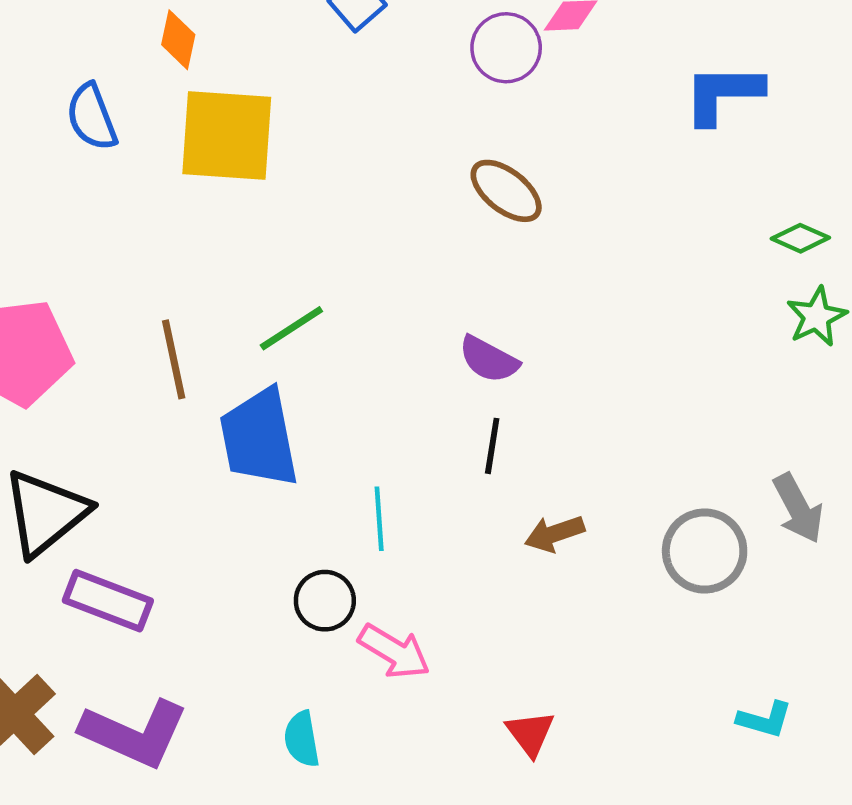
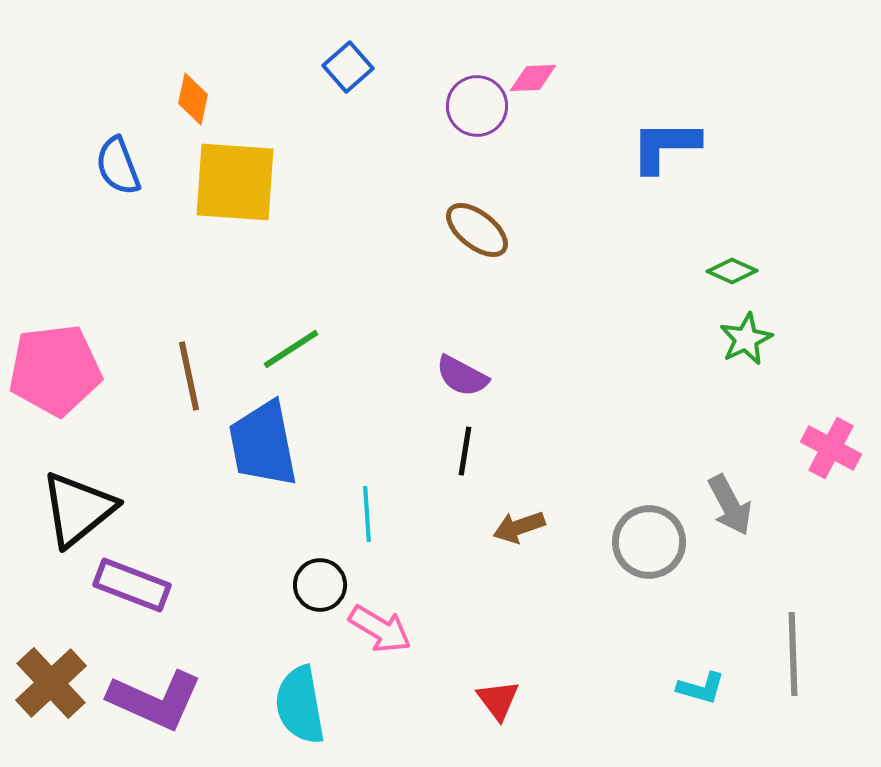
cyan semicircle: (302, 739) -> (300, 705), size x1.6

